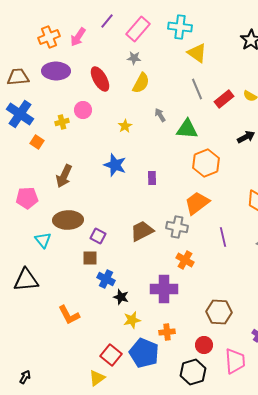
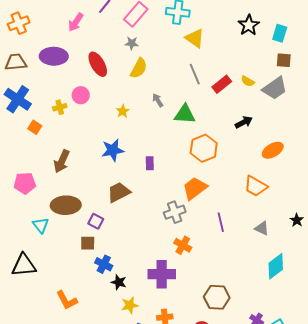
orange cross: (49, 37) -> (19, 23), moved
blue star: (115, 165) -> (113, 150), turned -30
gray cross: (177, 227) -> (175, 212), turned -30
brown trapezoid: (142, 231) -> (119, 192), moved

